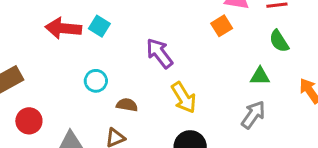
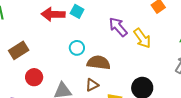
yellow arrow: (184, 98) -> (142, 38), moved
brown semicircle: (127, 105) -> (99, 63), size x1.6

